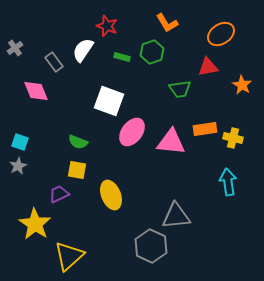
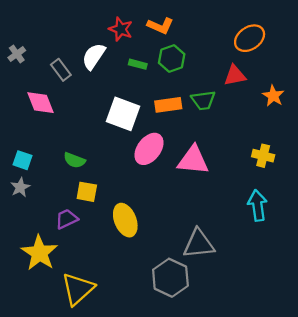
orange L-shape: (167, 23) -> (160, 26), moved, turned -35
orange rectangle: (205, 129) -> (168, 105), moved
green semicircle: (78, 142) -> (74, 160), moved

